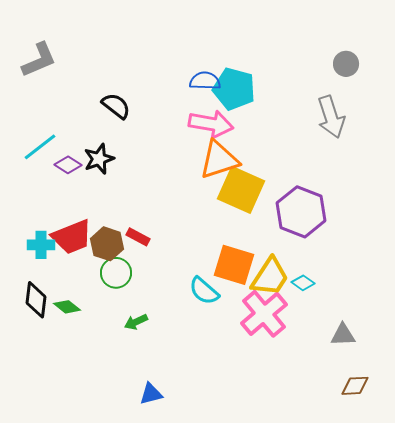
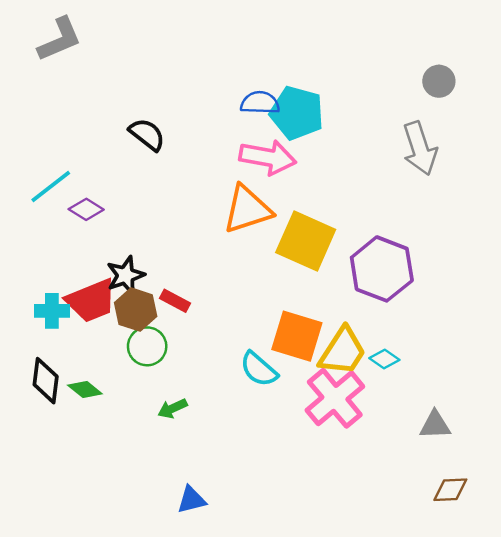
gray L-shape: (39, 60) -> (60, 39), moved
black star: (99, 159) -> (126, 275), moved
orange triangle: (219, 160) -> (247, 209), moved

